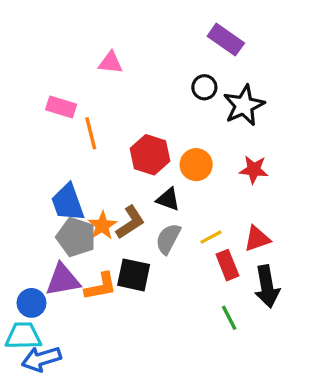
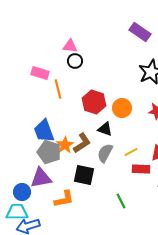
black circle: (204, 87) -> (75, 61), moved
red rectangle: (227, 265) -> (141, 169), turned -66
orange L-shape: (101, 286) -> (64, 199), moved
green line: (229, 318) -> (121, 201), moved

